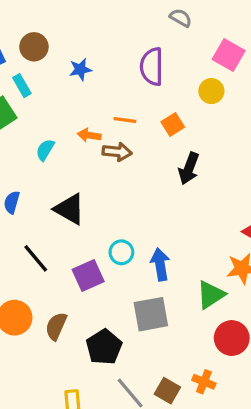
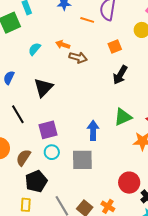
orange line: (125, 120) -> (87, 20), moved
black triangle: (69, 209) -> (43, 88), turned 35
cyan circle: (121, 252) -> (52, 152), moved
green triangle: (211, 295) -> (123, 117), moved
black pentagon: (104, 347) -> (36, 181), moved

